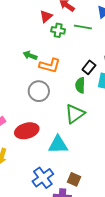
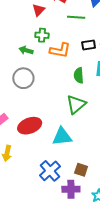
green cross: (58, 30) -> (42, 35), moved
orange L-shape: (50, 65) -> (60, 50), moved
black rectangle: (89, 67) -> (89, 45), moved, turned 48
gray circle: (39, 91) -> (23, 78), moved

